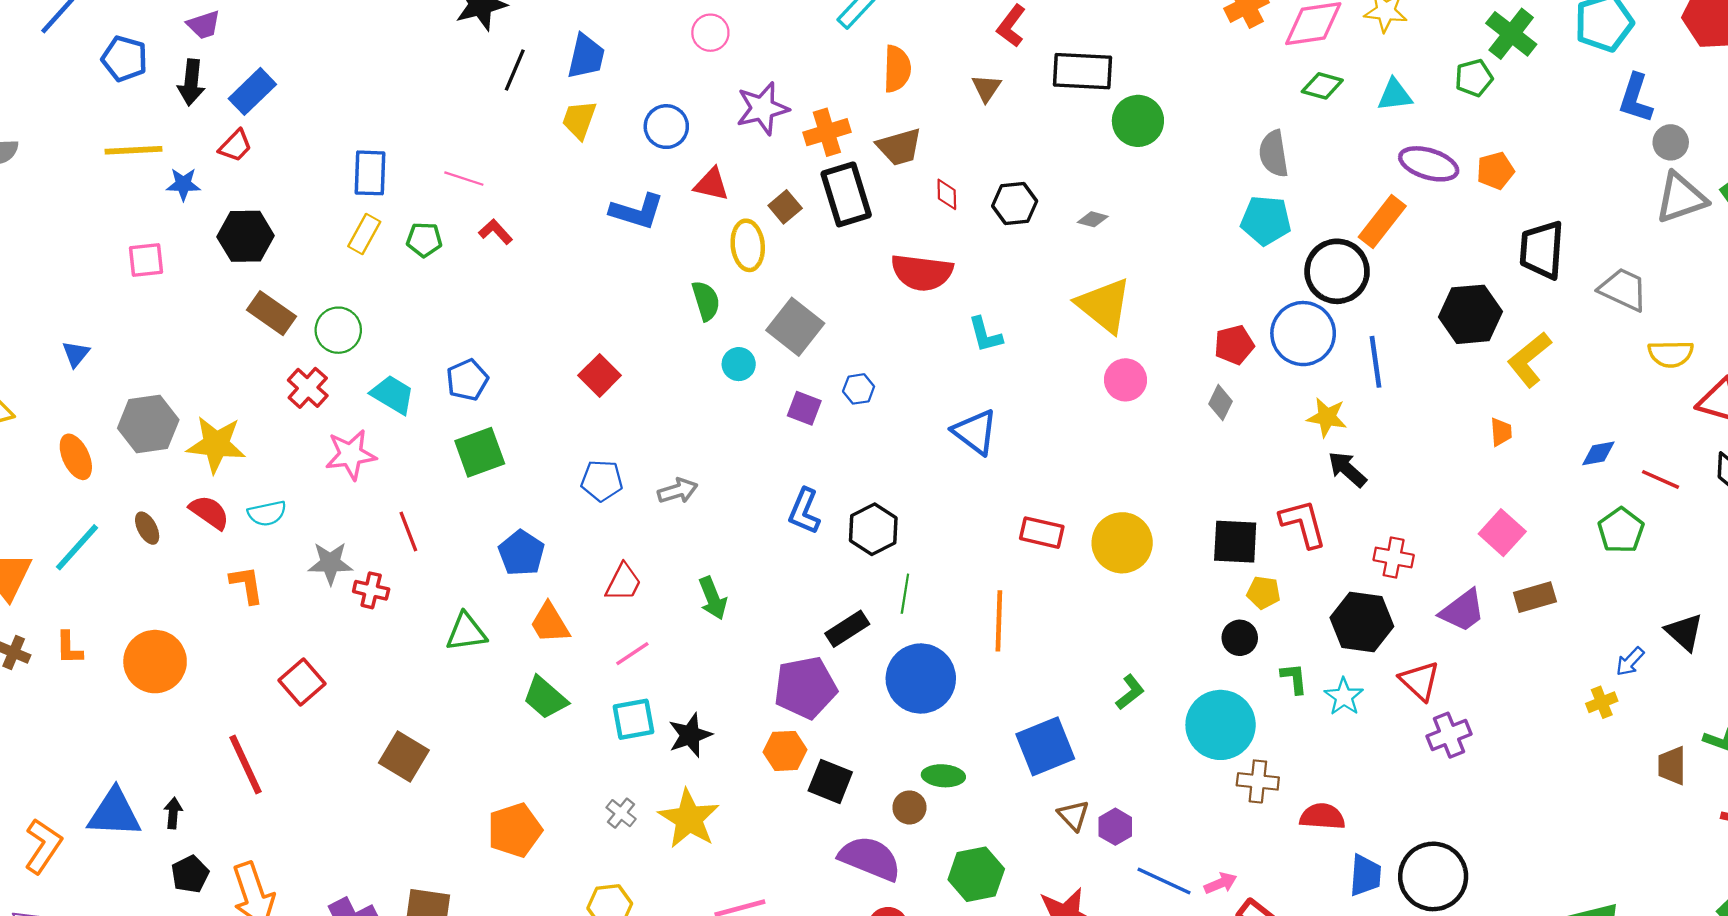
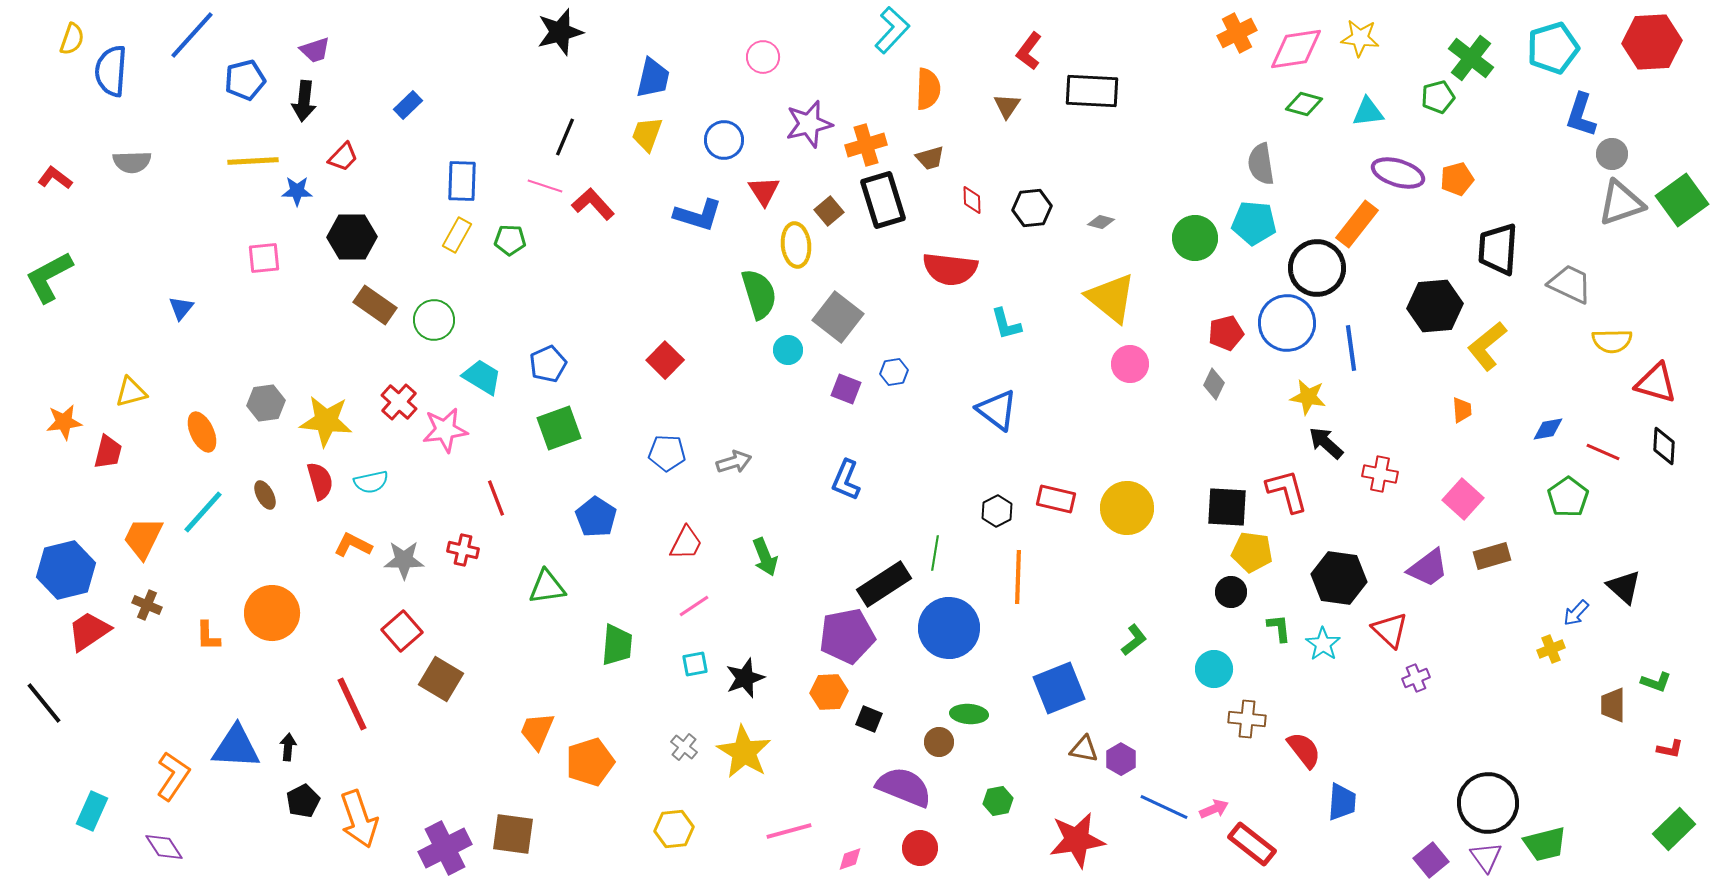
blue pentagon: (124, 59) -> (245, 80), turned -30
black line: (515, 70) -> (565, 137), moved
blue rectangle: (252, 91) -> (408, 105), moved, size x0.7
green circle: (1138, 121) -> (1195, 238), moved
brown trapezoid: (899, 147) -> (930, 158), size x0.7
red triangle: (712, 184) -> (764, 191), turned 44
red L-shape: (495, 232) -> (593, 204), moved, size x1.4
green semicircle: (706, 301) -> (759, 294), size x1.4
blue triangle: (76, 354) -> (181, 308), moved
red cross: (308, 388) -> (399, 402), moved
gray hexagon: (148, 424) -> (266, 403), size x0.7
red semicircle: (209, 512) -> (320, 481), turned 39
black hexagon: (873, 529) -> (997, 511), moved, size x0.7
red cross: (1394, 557) -> (1380, 474), moved
gray star: (330, 563) -> (404, 560), moved
orange L-shape: (247, 585) -> (353, 545), turned -54
yellow pentagon: (1264, 593) -> (1252, 552), size x1.4
orange trapezoid: (550, 623) -> (537, 731), moved, turned 54
black rectangle: (847, 629) -> (884, 584), size x1.4
orange L-shape: (69, 648) -> (208, 636), moved
green trapezoid: (545, 698) -> (617, 645), turned -126
cyan square: (633, 719) -> (695, 664), size x0.7
cyan circle: (1221, 725) -> (1214, 669), size x0.6
purple cross: (1449, 735) -> (1416, 678), size x0.7
brown square: (404, 757) -> (441, 679), moved
black square: (830, 781) -> (869, 719), size x0.7
brown triangle: (1073, 815) -> (1084, 749), turned -36
red semicircle: (1322, 817) -> (1304, 750), turned 48
green hexagon: (976, 874) -> (998, 801), size x0.6
black circle: (1433, 876) -> (1488, 803), moved

